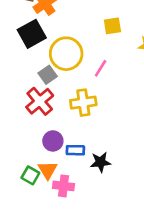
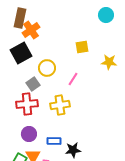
yellow circle: (66, 54) -> (47, 68), size x0.7
red cross: (40, 101) -> (27, 104), turned 35
purple circle: (53, 141) -> (29, 134), moved

